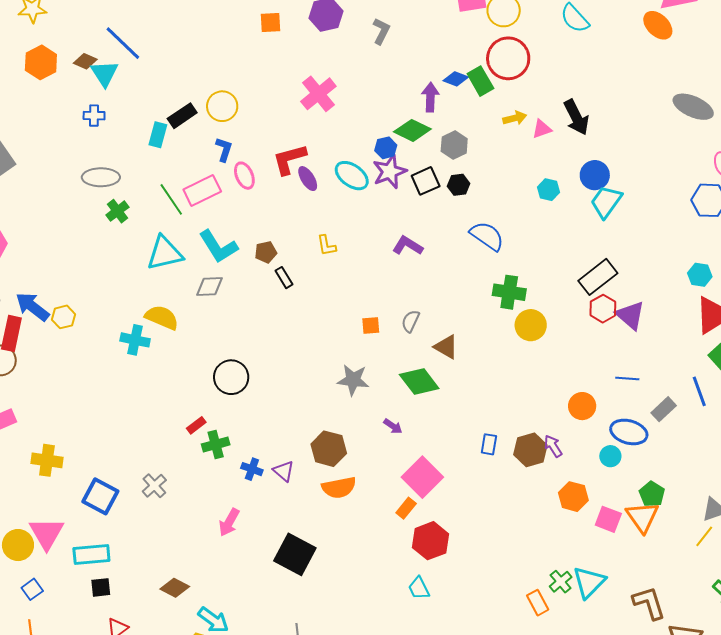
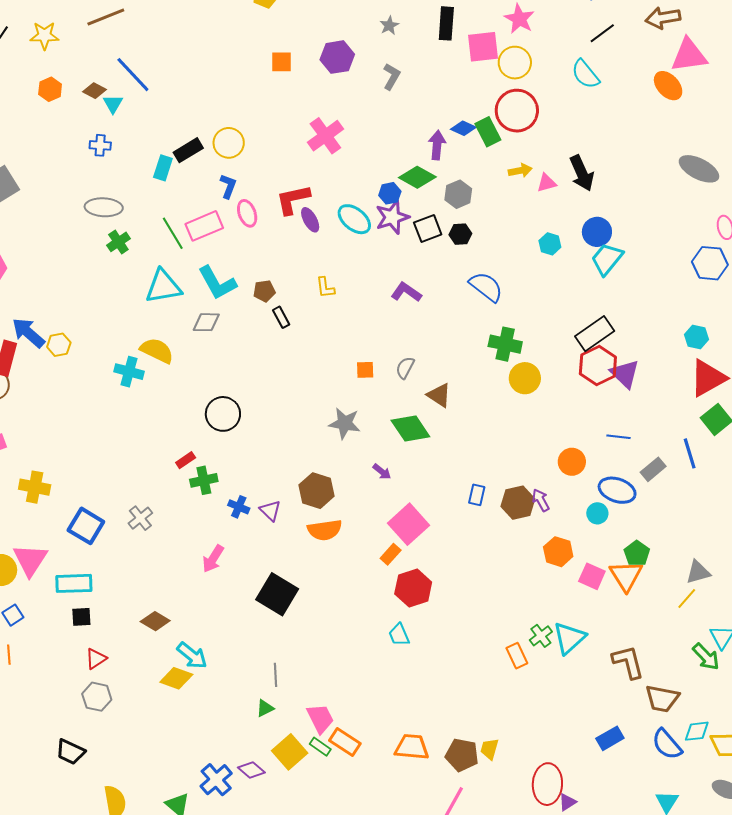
orange hexagon: (41, 62) -> (50, 89), size x0.7
cyan triangle: (104, 73) -> (113, 104), size x0.7
red hexagon: (603, 309) -> (598, 365), size x1.4

